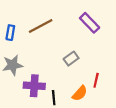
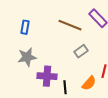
brown line: (41, 26) -> (70, 25), moved, turned 50

